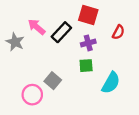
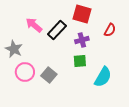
gray star: (15, 42) -> (14, 49), moved
pink circle: (32, 95) -> (25, 72), moved

